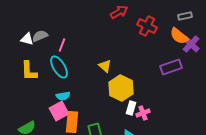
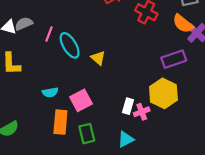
cyan ellipse: (59, 67) -> (70, 45), moved
yellow hexagon: (121, 88) -> (163, 93), moved
pink square: (59, 111) -> (81, 100), moved

